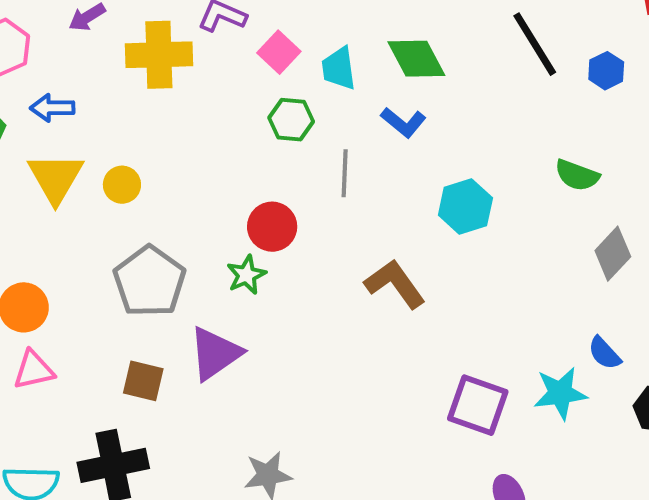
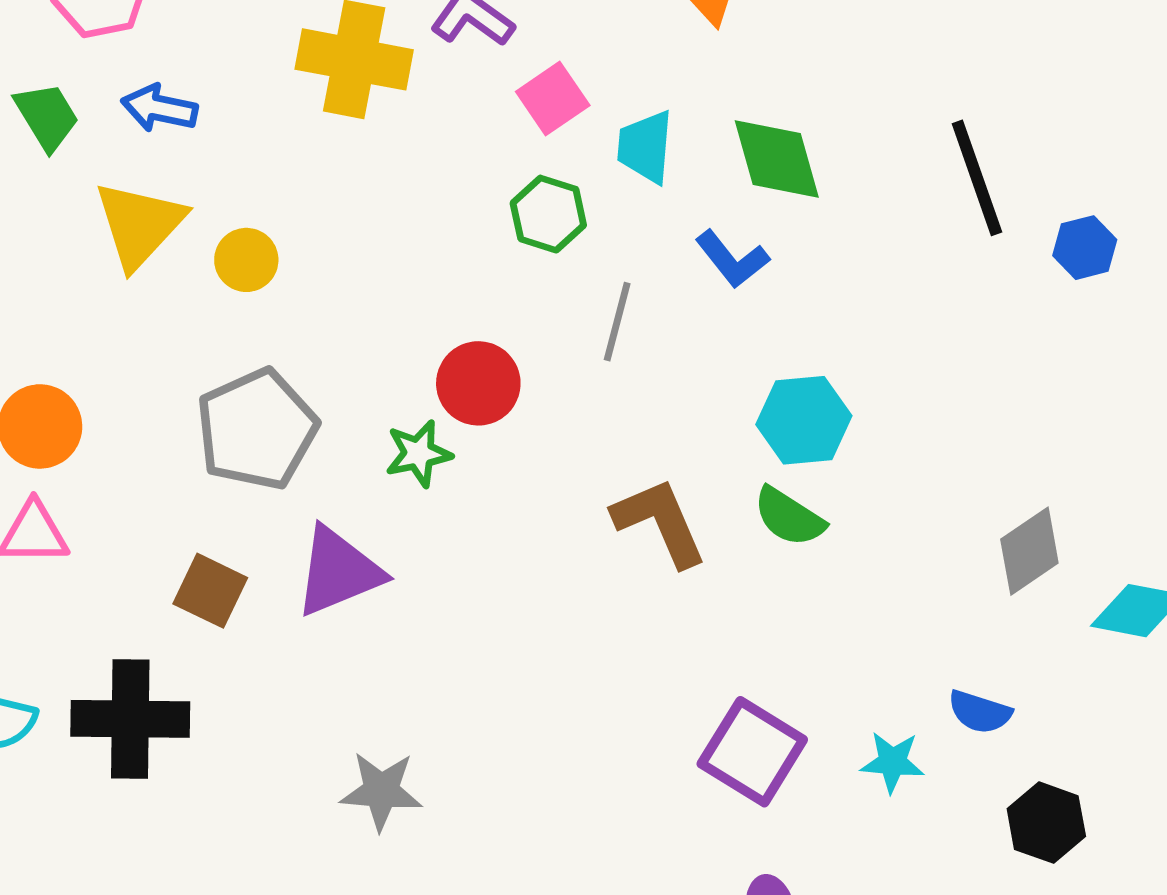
green semicircle: (577, 175) -> (789, 517), moved
blue semicircle: (604, 353) -> (980, 712), turned -42
cyan star: (560, 393) -> (892, 762), size x0.7

